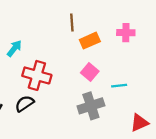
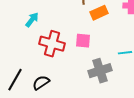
pink square: (90, 72) -> (83, 41), moved, turned -35
black semicircle: (24, 104) -> (41, 83), moved

